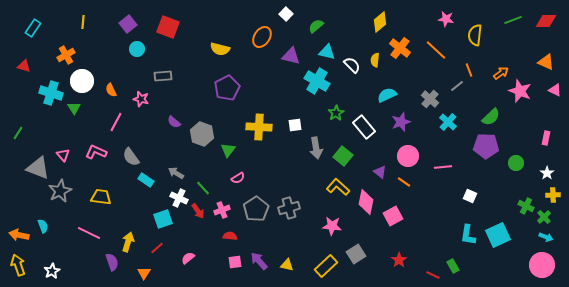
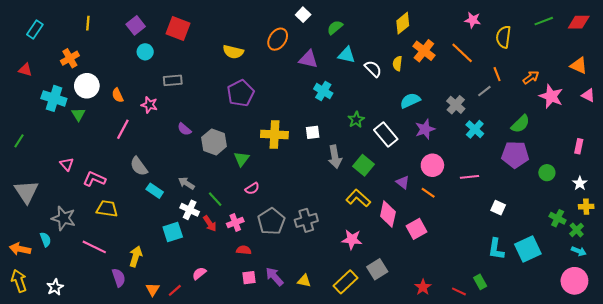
cyan cross: (317, 81) -> (323, 91), moved, size x0.7
pink L-shape: (96, 152) -> (94, 179), moved
gray triangle: (38, 168) -> (26, 192), moved, turned 35
gray star: (60, 191) -> (64, 218), moved, turned -30
red line: (157, 248) -> (175, 290), moved
red star: (399, 260) -> (423, 287), moved

